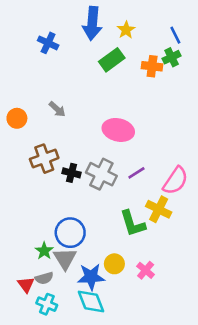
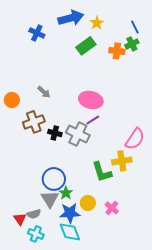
blue arrow: (92, 23) -> (71, 18), turned -110
gray arrow: (57, 109) -> (44, 92), moved
orange circle: (17, 118) -> (12, 100), moved
purple line: (136, 173) -> (93, 120), moved
yellow cross: (159, 209) -> (122, 161), turned -36
green star: (44, 251) -> (66, 193), moved

